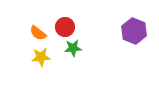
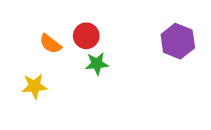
yellow star: (41, 57) -> (35, 86), moved

